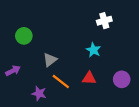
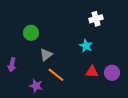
green circle: (24, 36) -> (31, 33), moved
purple arrow: (13, 71) -> (12, 65), turned 128
red triangle: (89, 78) -> (92, 72), moved

